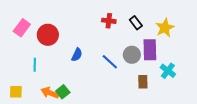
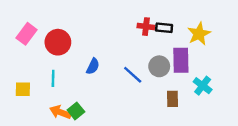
red cross: (109, 21) -> (146, 27), moved
black rectangle: (136, 23) -> (164, 28), turned -48
cyan line: (35, 65) -> (53, 78), moved
yellow square: (16, 92) -> (23, 89), moved

